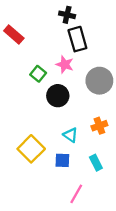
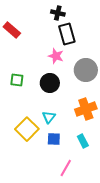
green square: (38, 74) -> (17, 80), moved, turned -32
orange cross: (99, 126) -> (86, 109), size x1.5
cyan triangle: (70, 135) -> (49, 117), moved, turned 32

